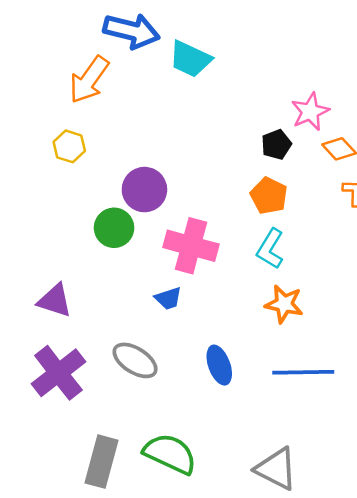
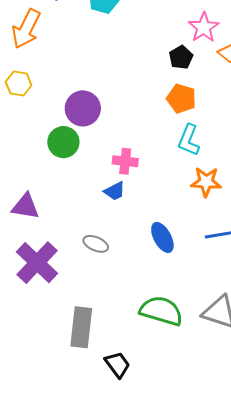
pink cross: (191, 246) -> (125, 161), moved, size x0.6
gray ellipse: (135, 360) -> (96, 244), size x0.7
green semicircle: (170, 454) -> (161, 311), moved

